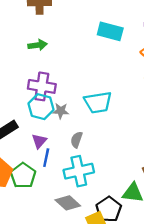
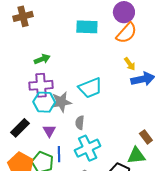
green arrow: (38, 45) -> (42, 59), moved
gray star: (61, 111) -> (61, 102), size x1.5
blue line: (46, 158) -> (59, 154), moved

